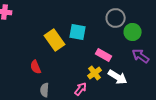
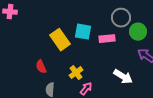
pink rectangle: (104, 55) -> (107, 39), moved, turned -35
yellow cross: (95, 73) -> (76, 73), moved

